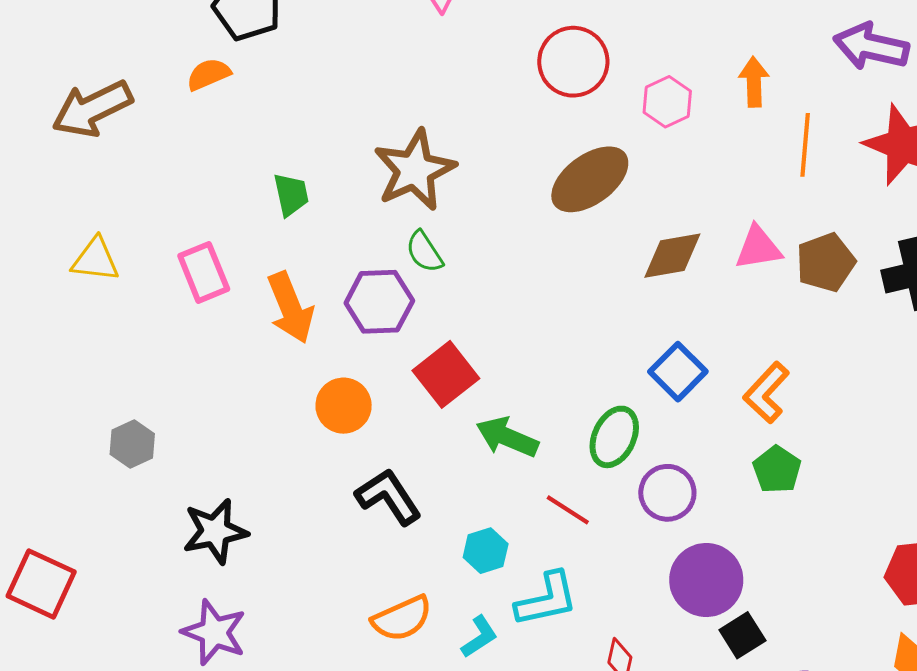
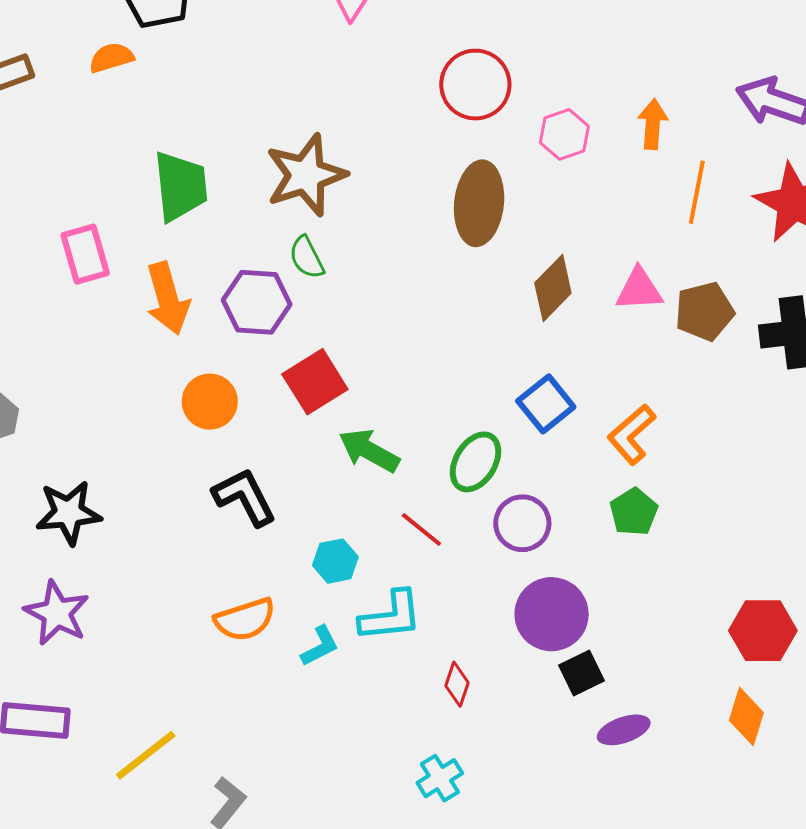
brown ellipse: (590, 179) -> (479, 203), turned -54
green trapezoid: (291, 195) -> (180, 186), size x1.6
brown diamond: (672, 256) -> (553, 288), turned -42

